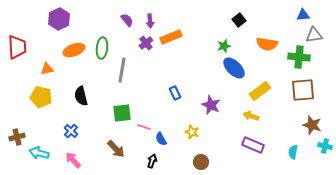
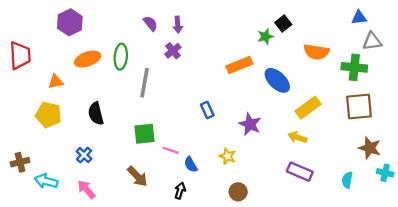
orange rectangle: (171, 37) -> (239, 65), moved
green star: (224, 46) -> (265, 37), moved

